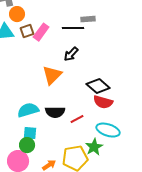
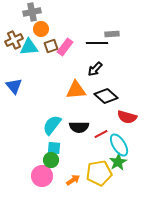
orange triangle: (52, 75) -> (76, 90), turned 40
black diamond: (98, 86) -> (106, 96), moved
cyan semicircle: (28, 110) -> (52, 125), turned -35
cyan ellipse: (108, 130) -> (119, 145), moved, turned 40

